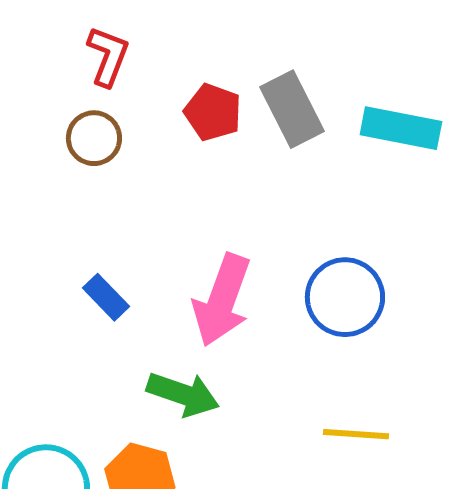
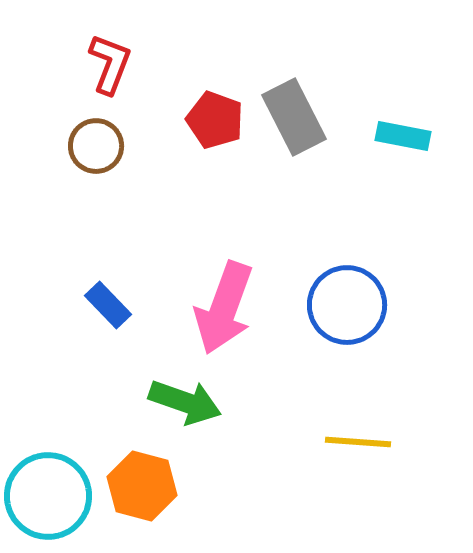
cyan rectangle: (401, 128) -> (403, 136), size x0.7

